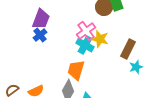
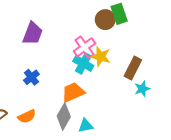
blue cross: (40, 35) -> (31, 77), moved
orange trapezoid: (76, 70) -> (73, 92), turned 50

